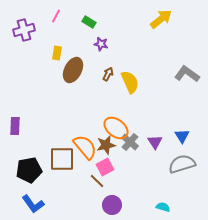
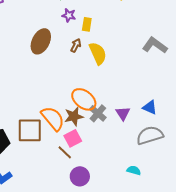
yellow rectangle: (57, 53) -> (87, 24), moved
blue triangle: (182, 136) -> (150, 107), turned -35
cyan semicircle: (163, 207) -> (134, 170), moved

